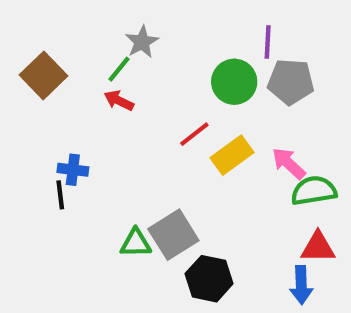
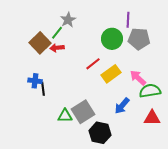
brown square: (43, 75) -> (40, 43), moved
red arrow: (119, 101) -> (57, 48), turned -32
black line: (60, 195) -> (43, 89), moved
blue arrow: (301, 285) -> (122, 106), moved, turned 42

